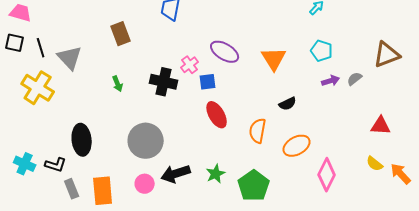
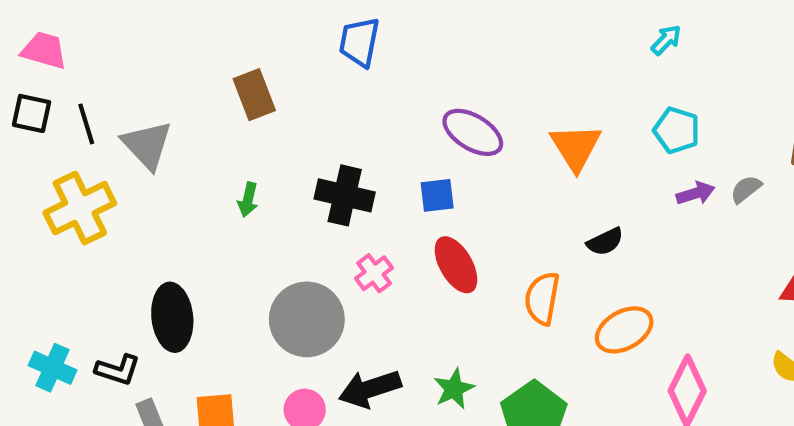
pink cross: (190, 65) -> (374, 273), moved
green arrow: (118, 84) -> (248, 200), turned 35
yellow cross: (38, 88) -> (80, 208), turned 32

